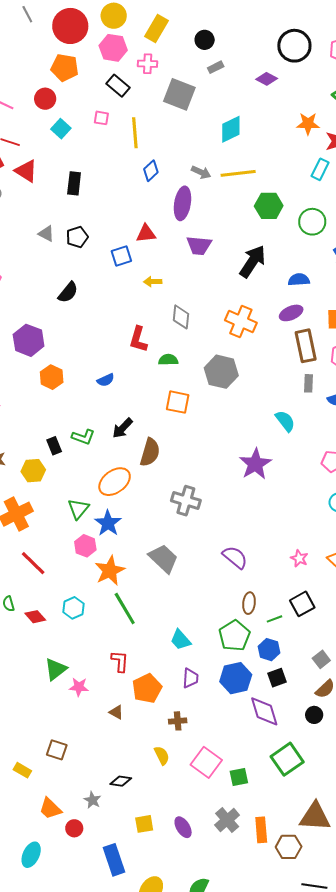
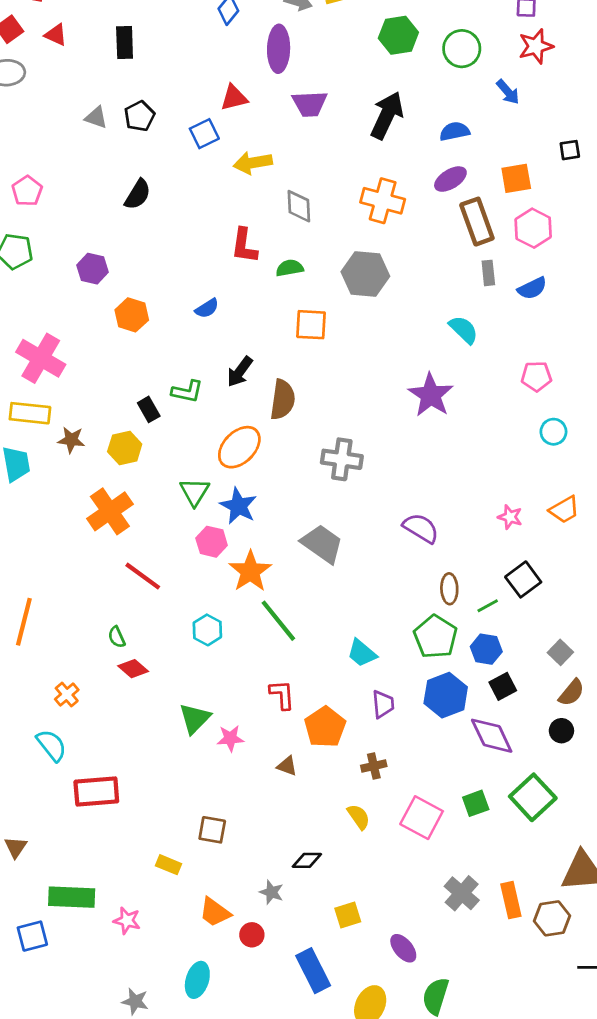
red triangle: (26, 171) -> (56, 35), size x0.7
yellow arrow: (153, 282) -> (253, 163), size x1.5
purple hexagon: (29, 340) -> (92, 269), size x0.7
red diamond: (35, 617) -> (133, 669), moved
green square: (239, 777) -> (476, 803), moved
purple ellipse: (183, 827) -> (403, 948), moved

